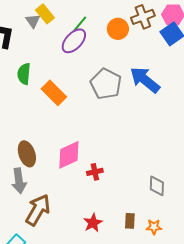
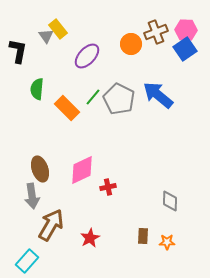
green line: (80, 24) -> (93, 97), moved
red star: (93, 223) -> (90, 238), moved

